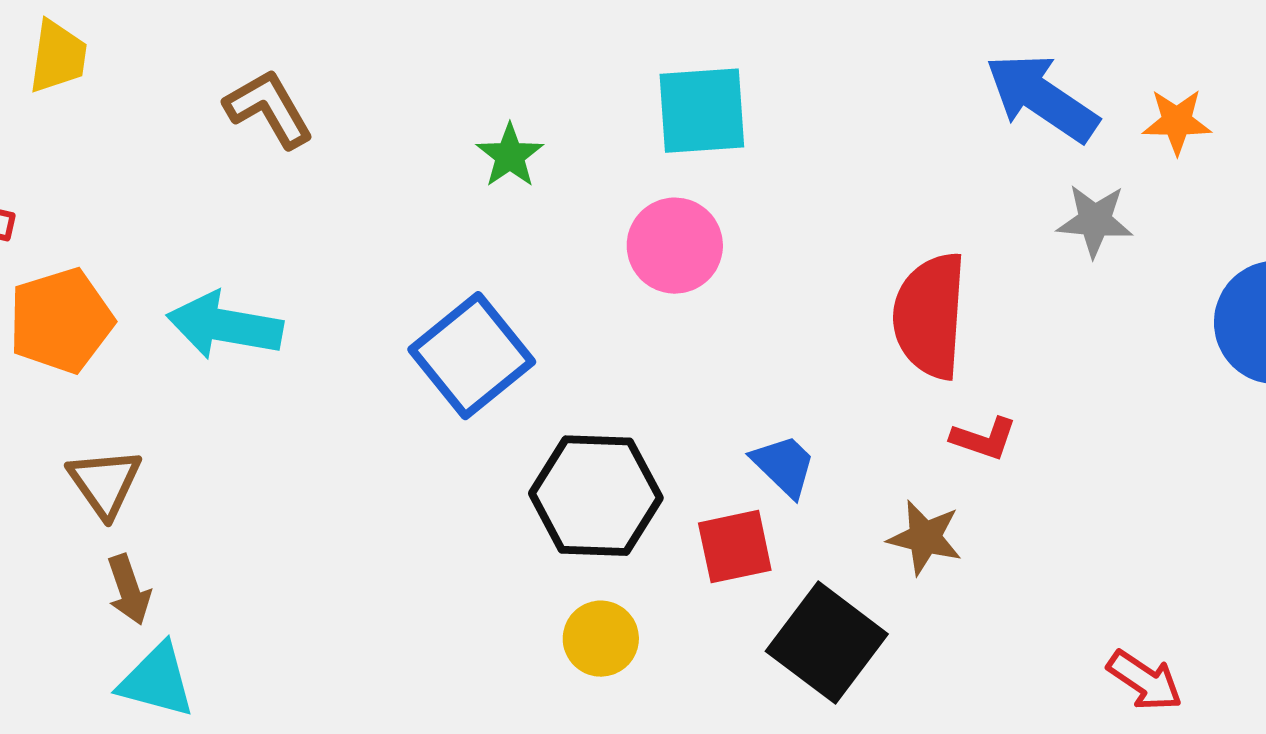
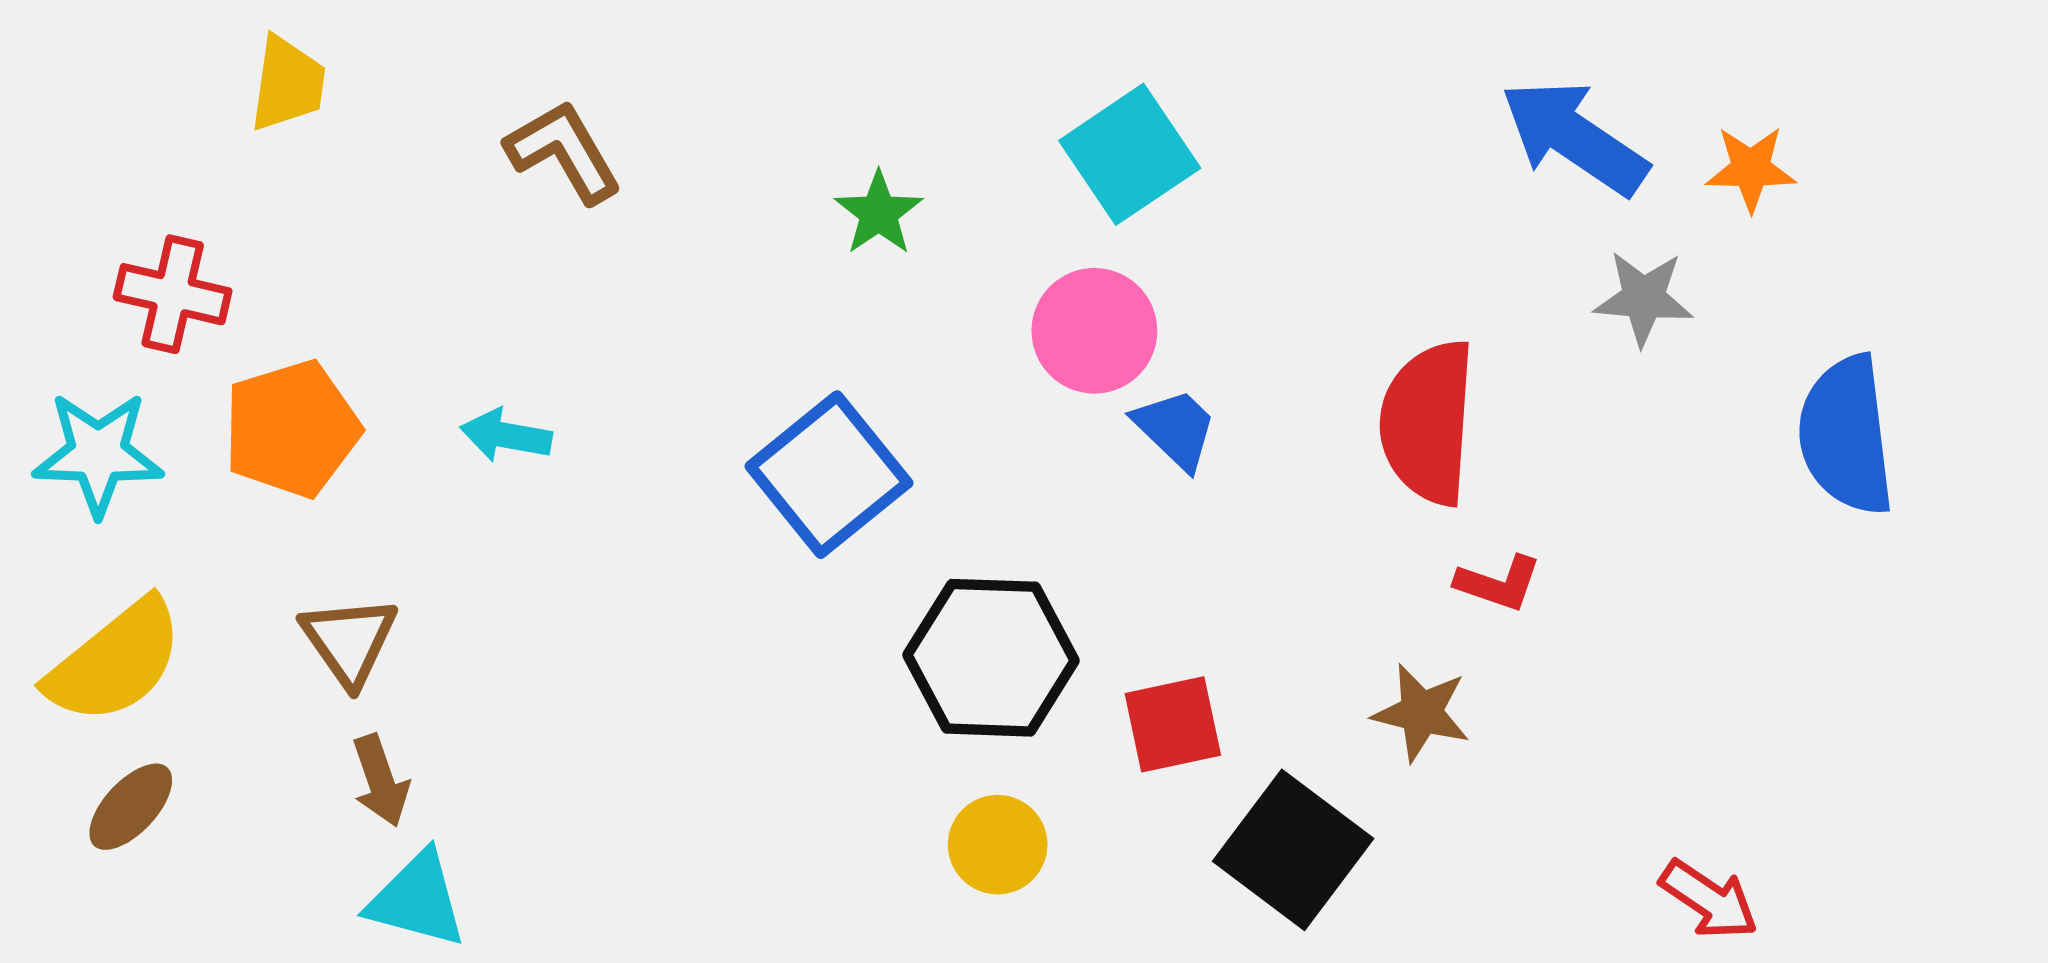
cyan square: (702, 111) -> (1130, 154), turned -30
cyan arrow: (225, 326) -> (506, 435), size x0.6
blue trapezoid: (784, 466) -> (1175, 429), moved

